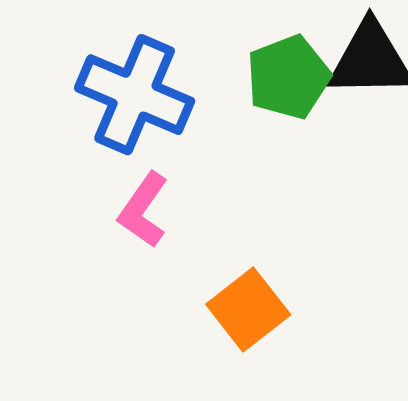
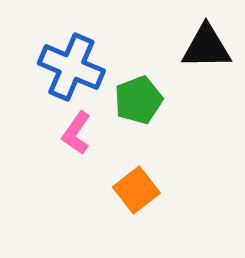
green pentagon: (288, 77) -> (138, 100), moved

